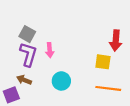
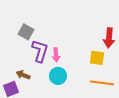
pink arrow: (50, 50) -> (56, 55), moved
purple L-shape: (28, 54) -> (40, 51), moved

